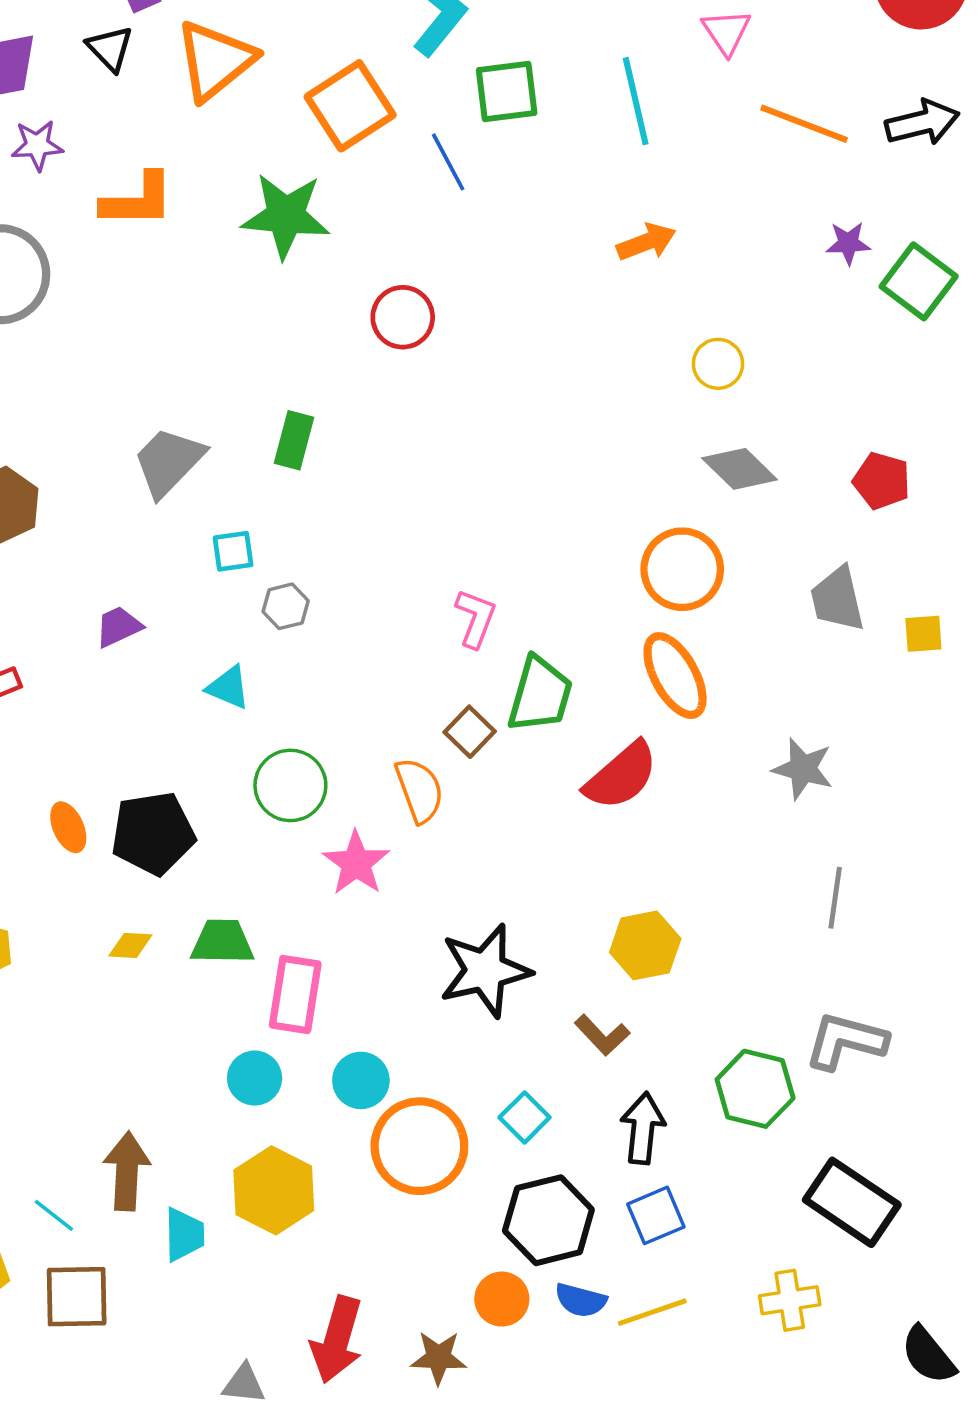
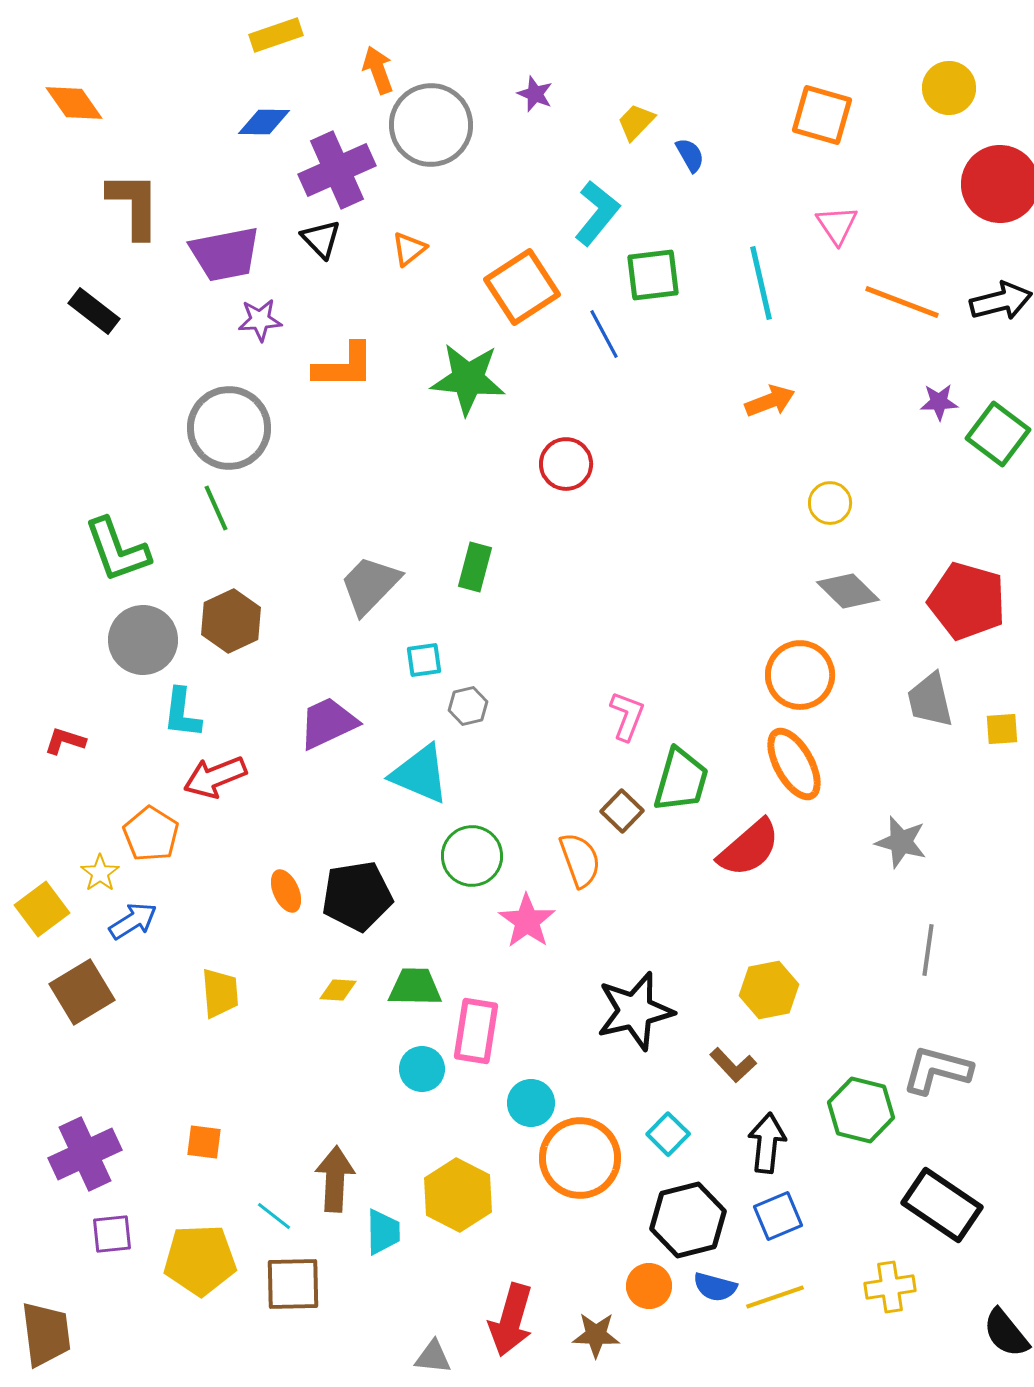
orange triangle: (215, 60) -> (409, 249), size x0.5
red pentagon: (882, 481) -> (967, 601), size x1.6
purple trapezoid: (118, 627) -> (328, 723), size x1.5
cyan triangle: (228, 687) -> (420, 774), size x1.6
cyan circle: (255, 1078) -> (422, 1069), moved

